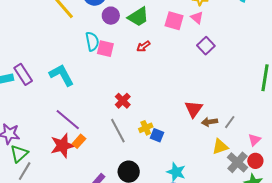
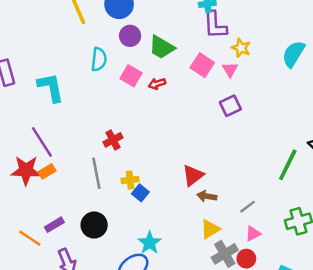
green trapezoid: (138, 17) -> (162, 47), turned 45
pink square: (105, 49) -> (131, 76), moved
gray line: (230, 122) -> (247, 207), moved
yellow triangle: (220, 147) -> (210, 229), turned -30

